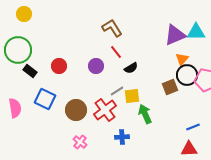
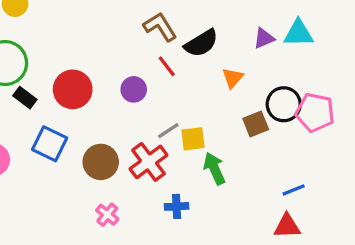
purple triangle: (175, 35) -> (264, 38), size x0.6
orange triangle: (182, 59) -> (233, 78), moved
red circle: (59, 66) -> (73, 89), size x1.5
black semicircle: (131, 68) -> (201, 43), moved, size x1.5

